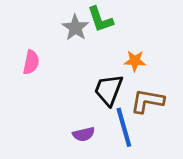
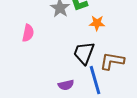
orange star: (135, 61) -> (97, 23), moved

